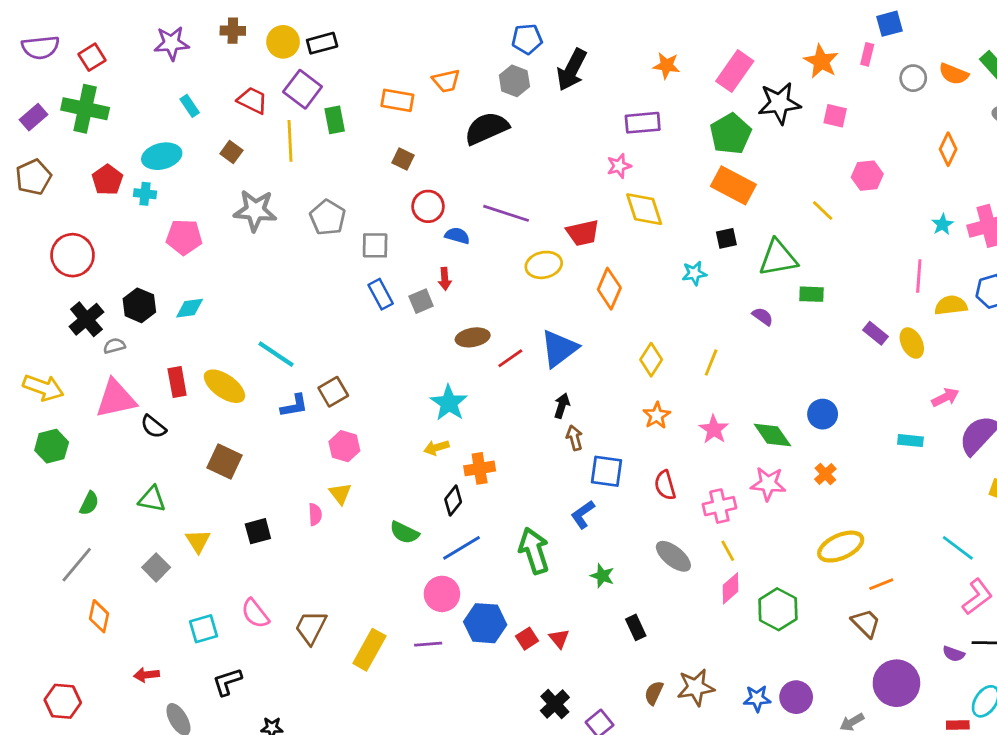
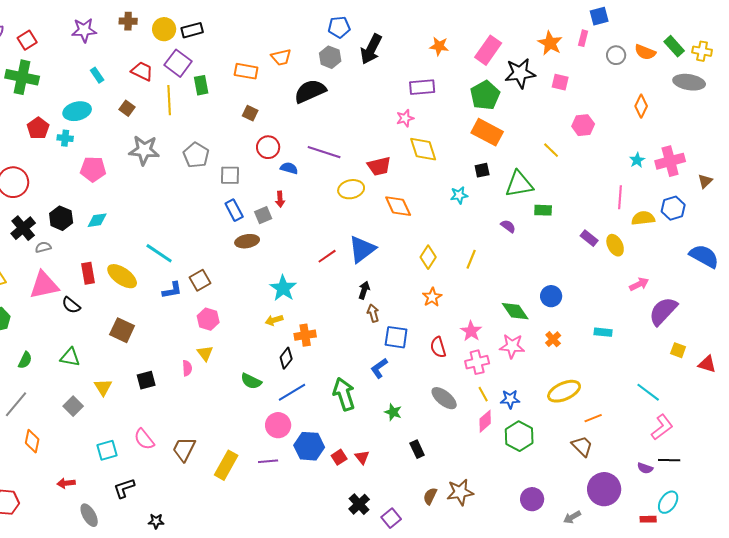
orange diamond: (609, 289) -> (398, 206), turned -48
brown ellipse: (473, 337) -> (247, 241), moved
pink star: (714, 429) -> (471, 331), moved
cyan rectangle: (910, 441) -> (603, 332), moved
blue star: (757, 698) -> (510, 399), moved

